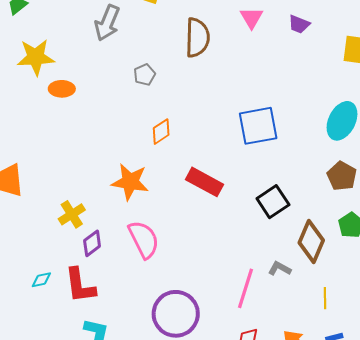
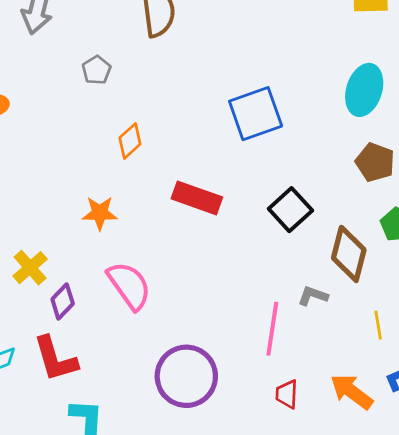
orange star: (130, 182) -> (100, 213), size x0.7

